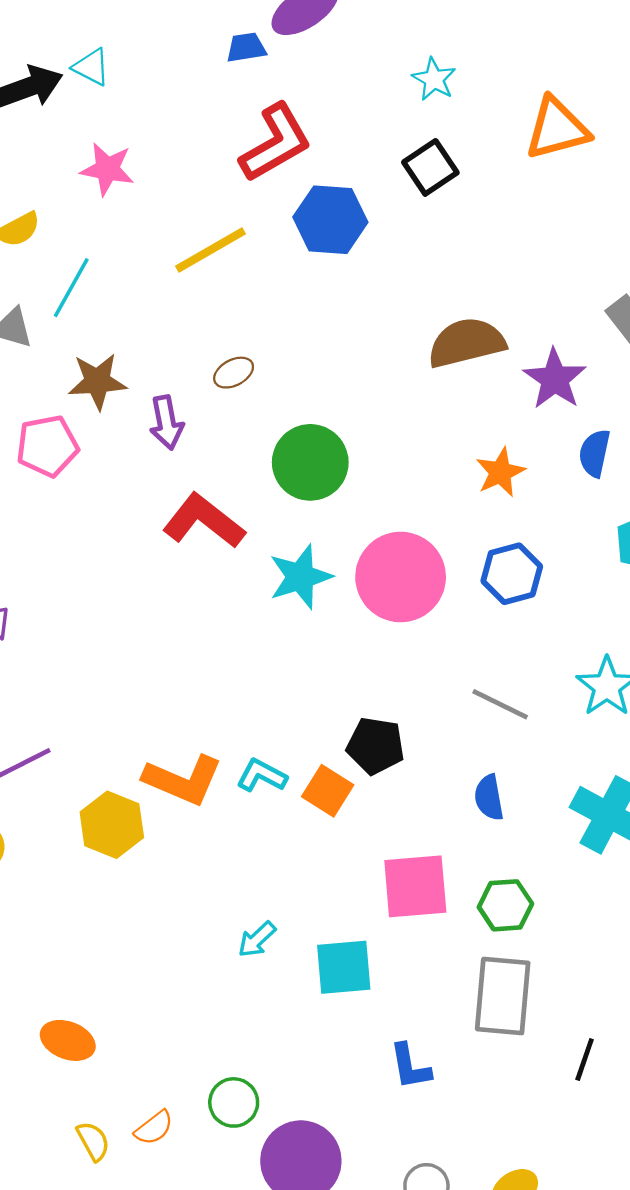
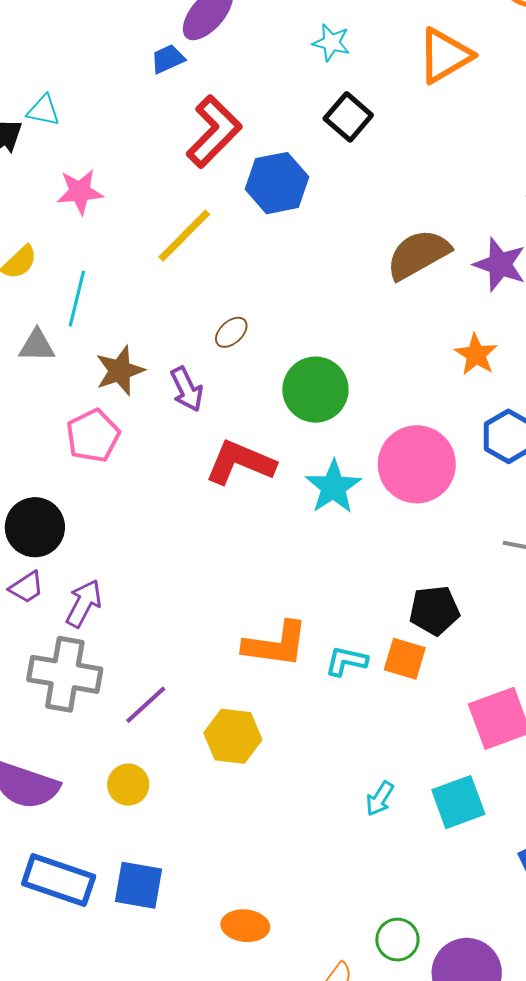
orange L-shape: (183, 780) -> (276, 644), moved

